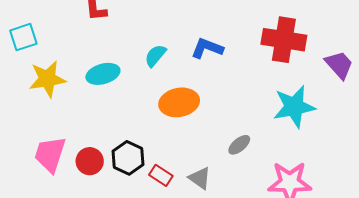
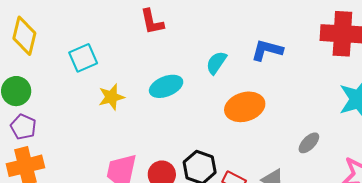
yellow star: (47, 79) -> (111, 97), size x0.7

